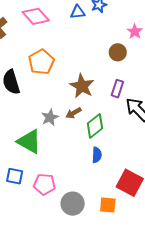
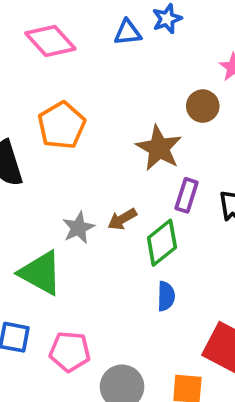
brown star: (82, 86) -> (159, 148), moved
purple rectangle: (117, 89) -> (187, 195), moved

